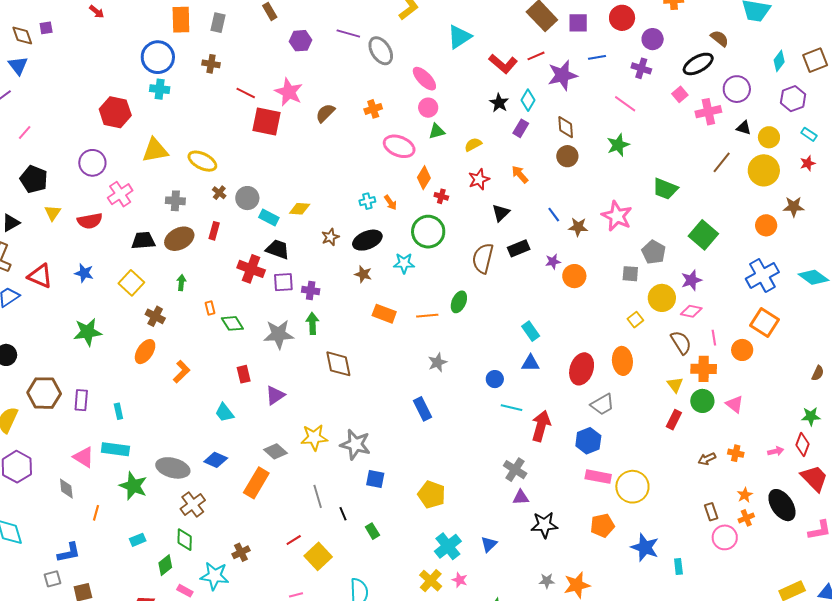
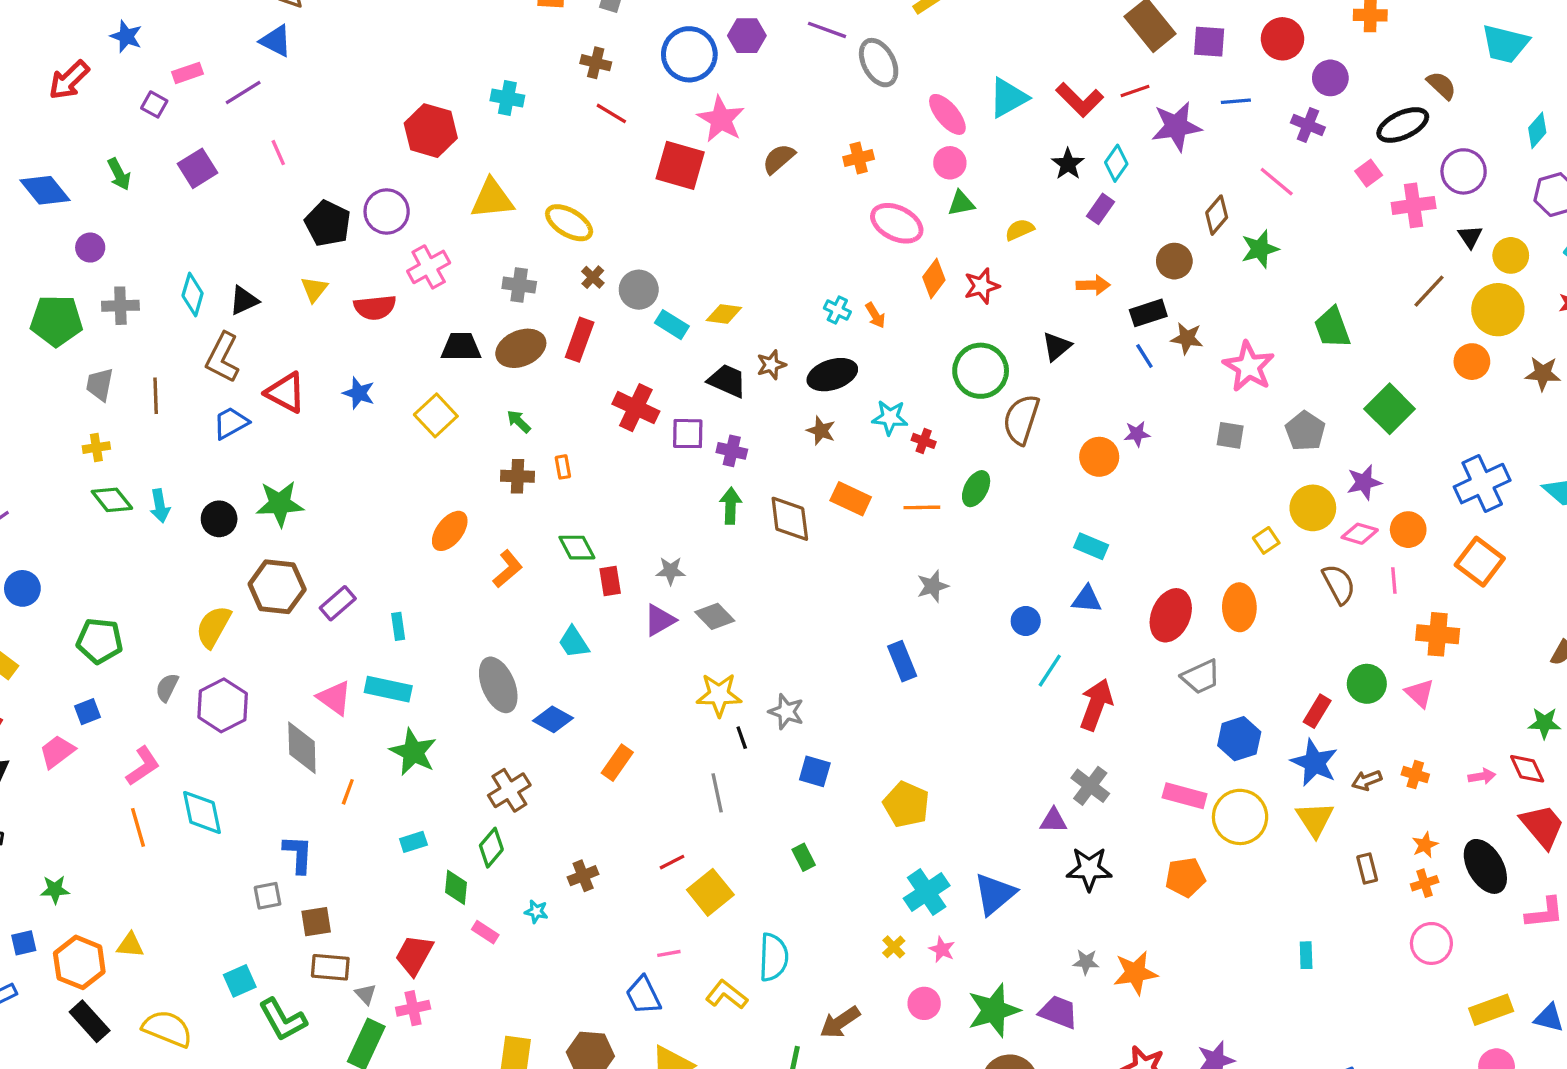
cyan triangle: (459, 37) -> (1008, 98), moved
blue circle: (158, 57) -> (689, 54), moved
blue triangle: (18, 66) -> (276, 41), turned -30
red line: (246, 93) -> (611, 113), moved
brown diamond: (566, 127) -> (1217, 215), moved, turned 40
black triangle: (744, 128) -> (1470, 237), turned 35
pink line: (25, 132) -> (278, 153), turned -70
orange arrow: (520, 174) -> (1093, 285), turned 126
black pentagon: (34, 179) -> (328, 223), moved
red star: (479, 179) -> (982, 286), moved
green trapezoid: (665, 189) -> (1332, 328), turned 44
red cross: (441, 196) -> (924, 441), moved
cyan cross: (367, 201) -> (837, 310), turned 35
orange circle: (766, 225) -> (1472, 362), moved
brown star: (578, 227) -> (1187, 338), moved
red rectangle: (214, 231) -> (580, 340), size x1.4
green circle: (428, 232) -> (981, 371), moved
black rectangle: (519, 248) -> (1148, 313), moved
black trapezoid: (278, 249) -> (727, 381), moved
gray square: (630, 274) -> (1230, 435), moved
orange circle: (574, 276) -> (1099, 457), moved
green arrow: (181, 283) -> (519, 421), turned -56
brown cross: (155, 316) -> (517, 476), moved, turned -30
green diamond: (232, 323) -> (577, 548), moved
cyan rectangle: (531, 331) -> (1091, 546), turned -36
green star: (88, 332) -> (280, 504), moved
gray star: (279, 334) -> (671, 571), moved, size x0.6
orange circle: (742, 350) -> (1408, 530), moved
brown diamond: (338, 364) -> (790, 519), moved
orange cross: (704, 369) -> (1438, 634), moved
yellow triangle: (675, 385) -> (1315, 819), moved, size x1.4
purple rectangle: (81, 400) -> (338, 603), turned 40
cyan line: (512, 408) -> (1050, 671), turned -75
blue hexagon: (588, 441) -> (1239, 739), moved
gray star: (355, 444) -> (786, 712), size x0.7
red diamond: (802, 445) -> (1527, 769), turned -50
gray diamond: (276, 451) -> (715, 616), moved
gray ellipse: (173, 468) -> (498, 685), moved, turned 48
gray cross: (515, 470) -> (1090, 786), moved
orange rectangle: (256, 483) -> (617, 763), size x0.7
gray diamond: (66, 489) -> (302, 748), size x1.5
black line: (343, 514) -> (742, 738), moved
pink circle: (725, 537) -> (1431, 943), moved
green diamond: (185, 540) -> (491, 848), turned 35
blue triangle: (489, 544) -> (995, 894), size x1.6
blue star: (645, 547) -> (1314, 763), moved
blue L-shape: (69, 552) -> (298, 854), turned -80
green diamond: (165, 565) -> (456, 887), turned -50
cyan star: (215, 576) -> (536, 912), size x0.5
yellow cross: (431, 581) -> (894, 947), size x0.6

